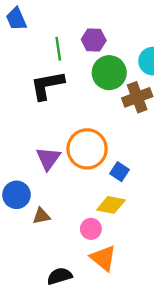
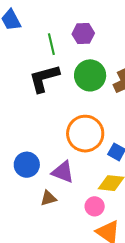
green circle: (109, 73) -> (90, 75), moved
purple triangle: (48, 159) -> (63, 172), moved, turned -40
blue circle: (16, 195) -> (27, 165), moved

